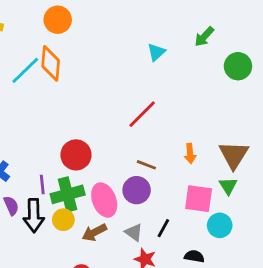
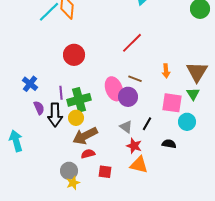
red circle: (76, 155) -> (74, 55), moved
pink ellipse: (104, 200) -> (114, 89), moved
brown arrow: (94, 232) -> (85, 136), moved, size x1.4

